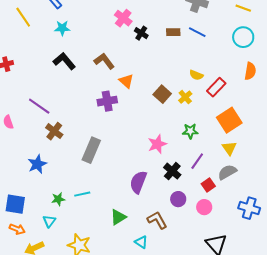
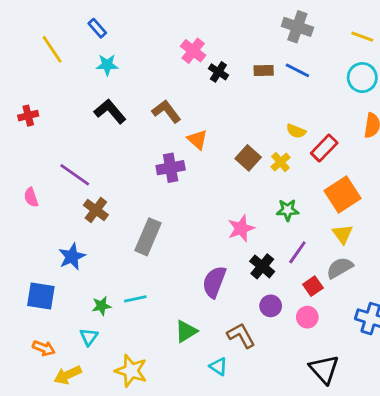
blue square: (15, 204) -> (41, 296), moved

